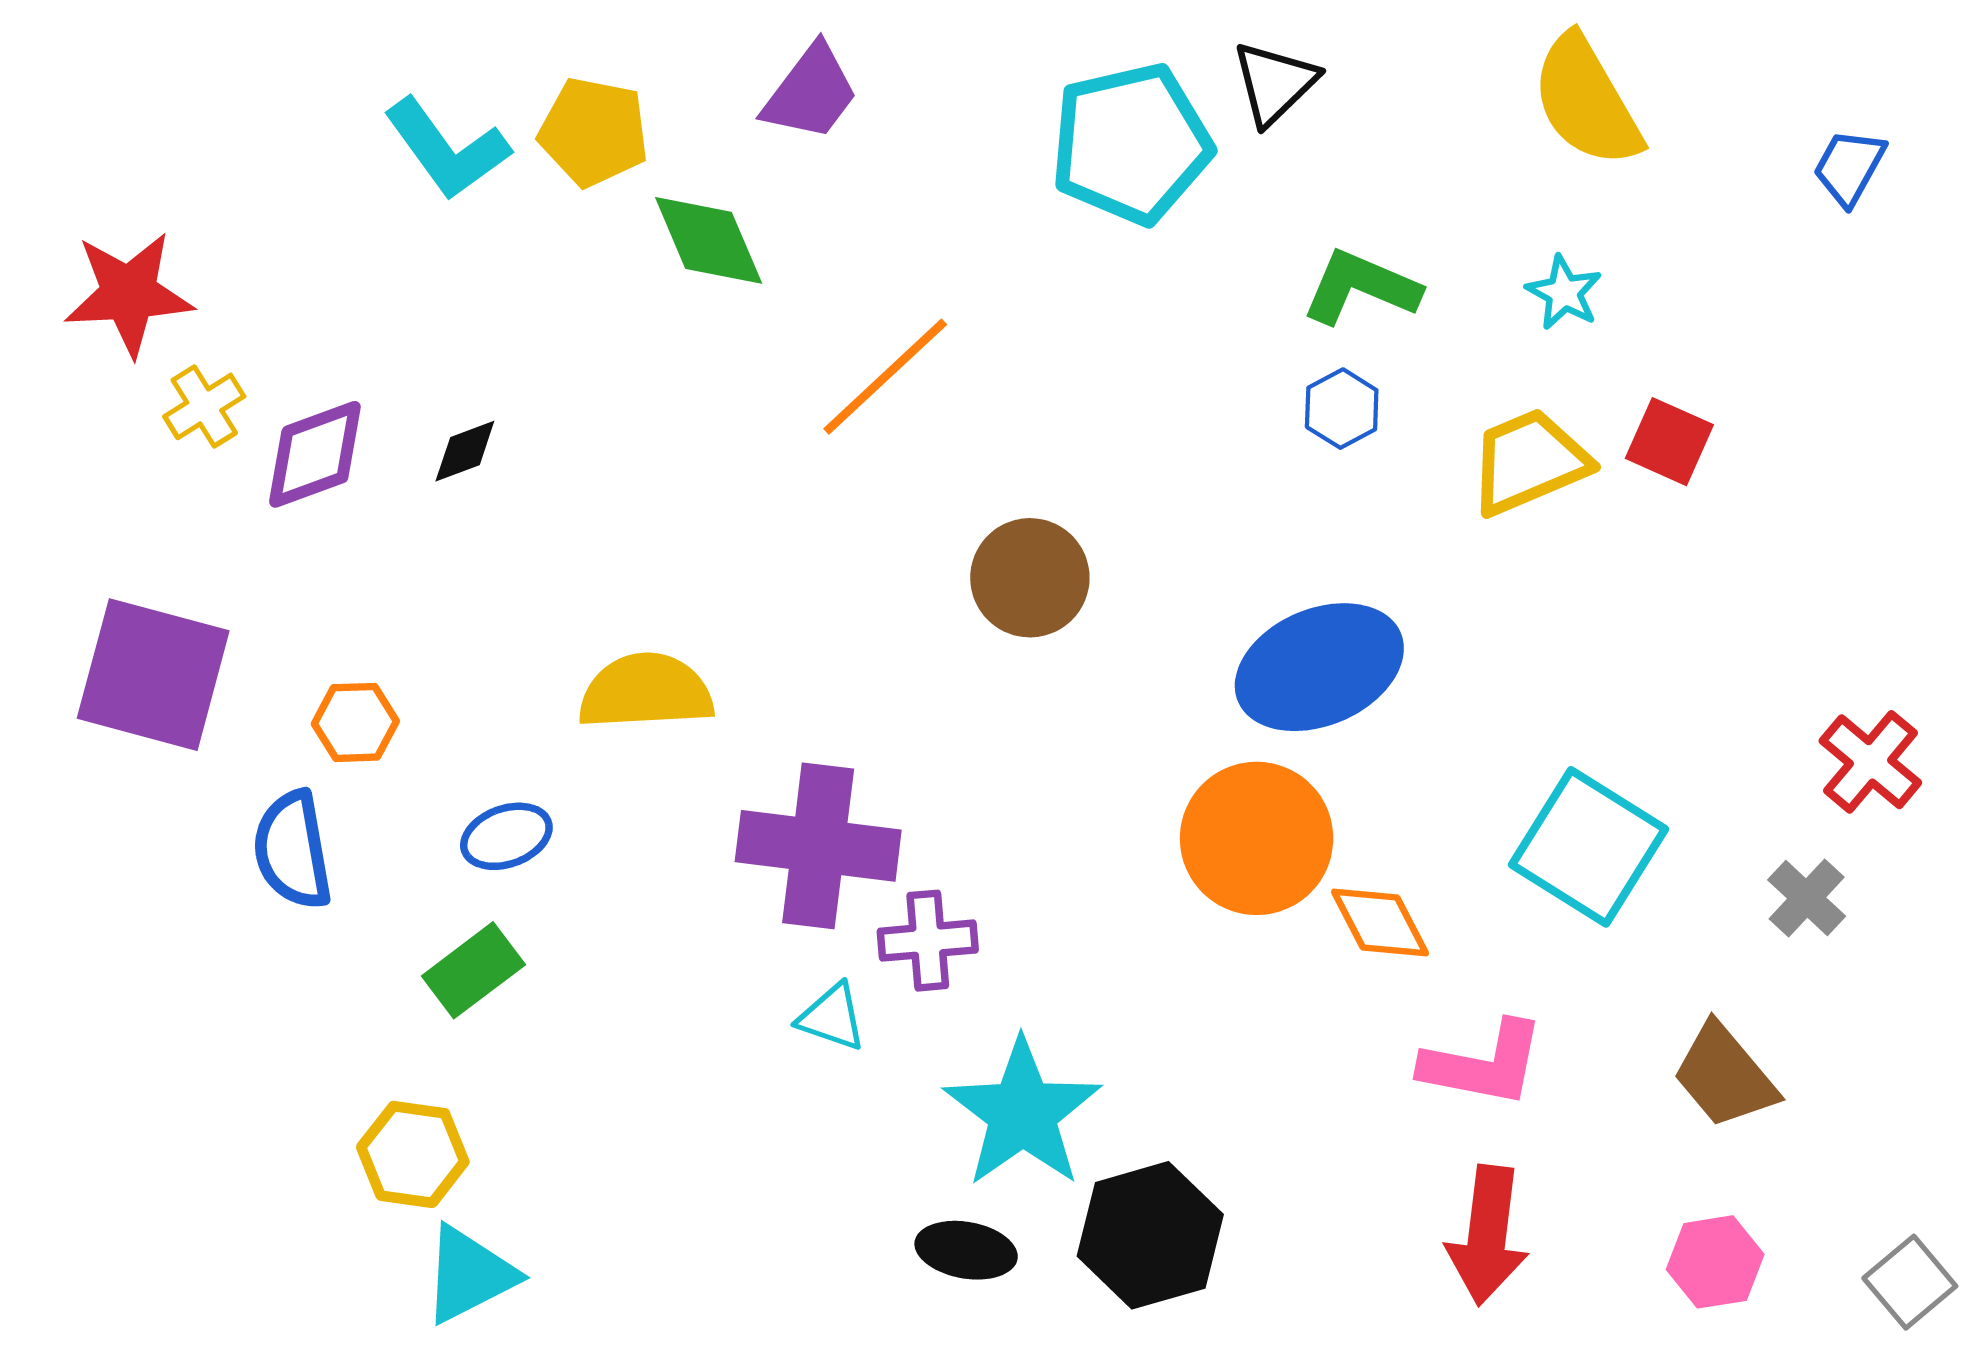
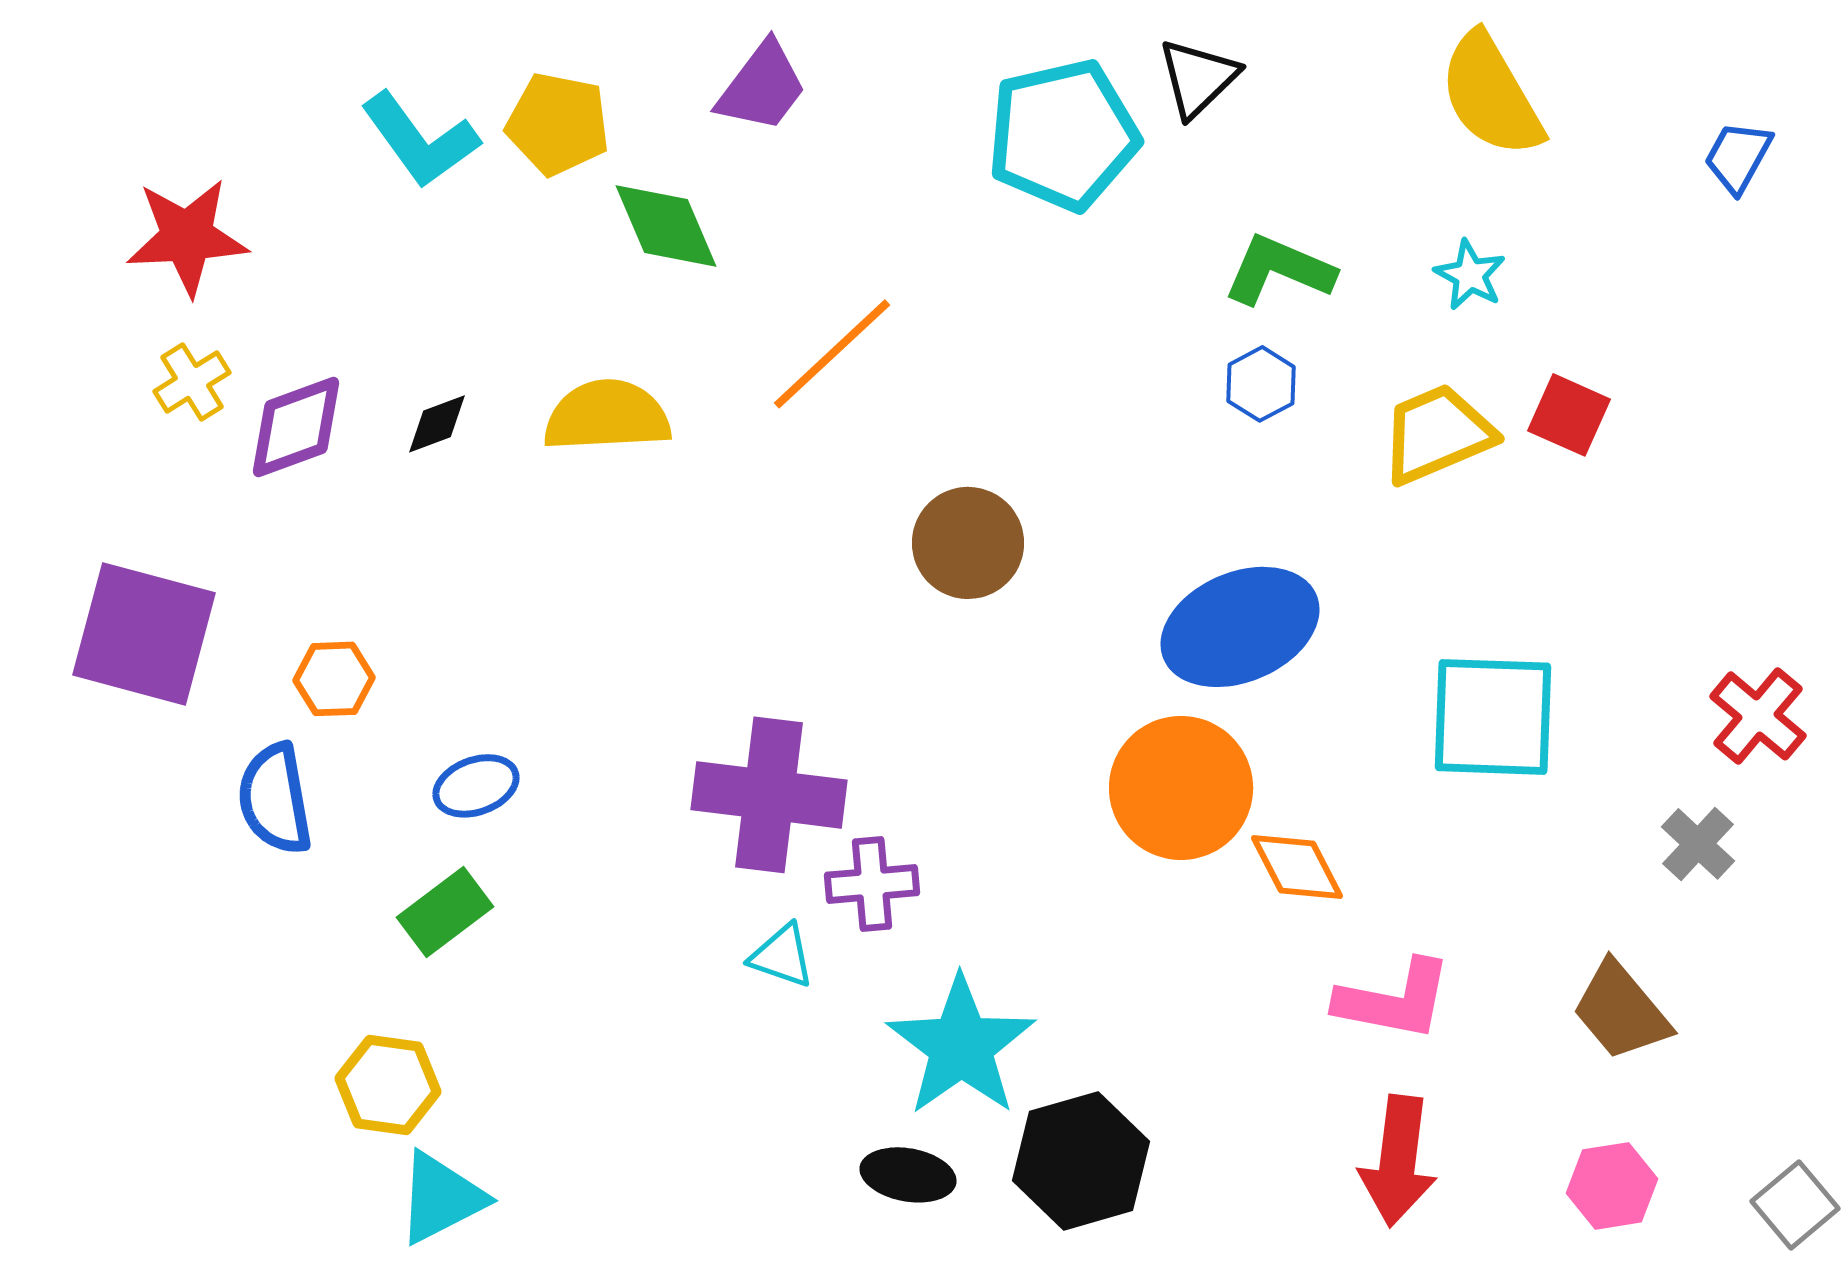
red star: (129, 294) -> (187, 237), moved
yellow semicircle: (646, 692) -> (607, 416), moved
cyan square: (1589, 847) -> (1493, 717), moved, turned -30

